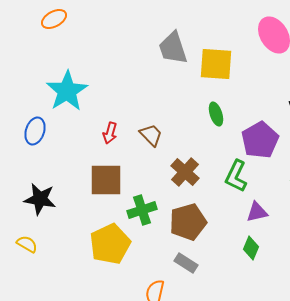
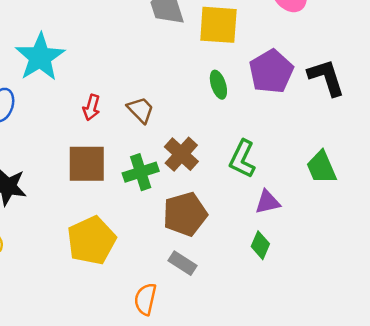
purple pentagon: (260, 140) -> (271, 71), moved
green cross: (142, 210) -> (141, 172), moved

